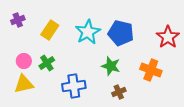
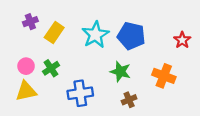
purple cross: (18, 20) -> (30, 22), moved
red star: (168, 37) -> (182, 40), size x0.7

